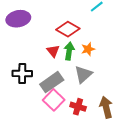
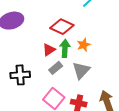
red triangle: (53, 51) -> (49, 50), turned 40
gray rectangle: (52, 82) -> (56, 68), moved, size x0.6

